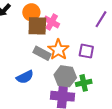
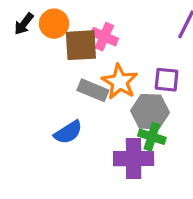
orange circle: (31, 12) -> (54, 24), moved
gray hexagon: (65, 76) -> (150, 112), moved
green cross: (84, 83) -> (152, 137), moved, turned 35

